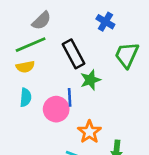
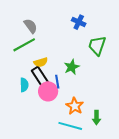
gray semicircle: (42, 21) -> (31, 26), turned -77
black rectangle: (74, 54) -> (40, 77), moved
yellow semicircle: (25, 67) -> (41, 62), moved

